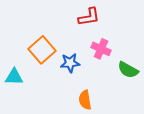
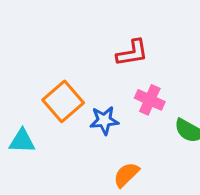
orange semicircle: (85, 100) -> (126, 175), turned 54

